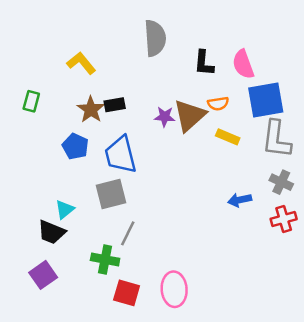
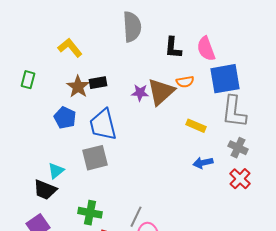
yellow rectangle: (228, 137) -> (196, 126), moved
red cross: (284, 219) -> (240, 179), turned -30
gray line: (128, 233) -> (136, 217), moved

